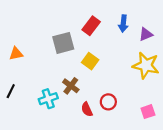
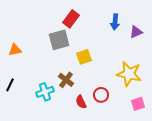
red rectangle: (91, 26) -> (71, 19), moved
yellow square: (90, 61) -> (84, 57), turned 35
yellow star: (146, 65) -> (129, 74), moved

